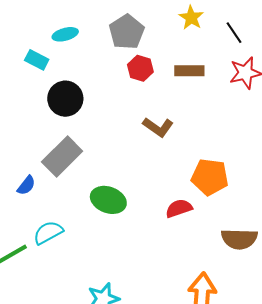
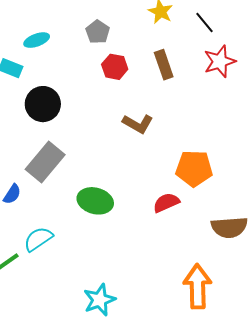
gray pentagon: (127, 32) -> (98, 32), size x0.7
brown rectangle: (189, 71) -> (164, 65), turned 76

